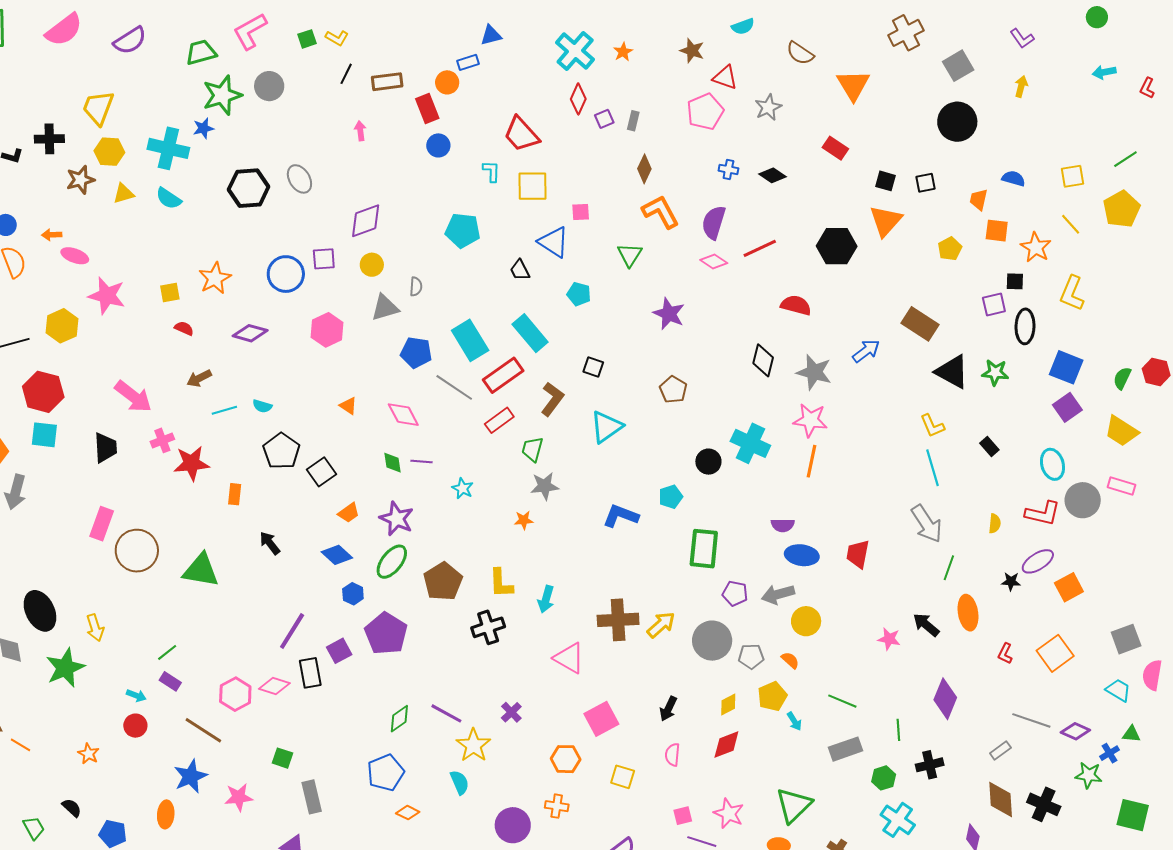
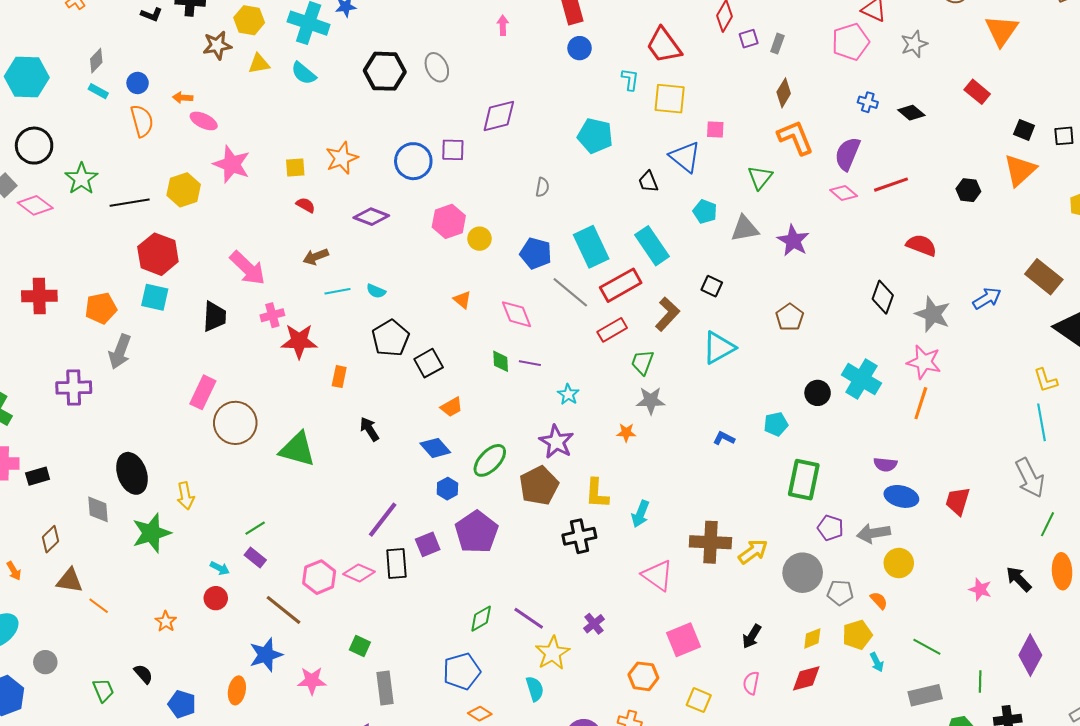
black hexagon: (837, 246) -> (968, 190), size x0.6
yellow circle: (372, 265) -> (479, 239), moved
gray triangle: (385, 308) -> (745, 229), moved
blue L-shape: (621, 516) -> (724, 438), size x0.6
purple star: (397, 519) -> (556, 442), moved

